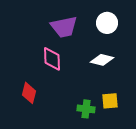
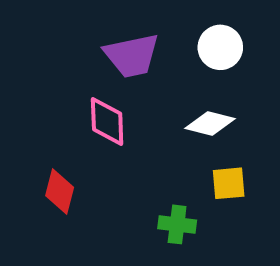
yellow square: (110, 101) -> (229, 183), moved

